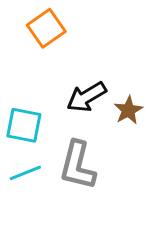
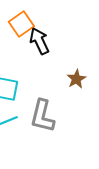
black arrow: (87, 97) -> (39, 41), moved, turned 96

